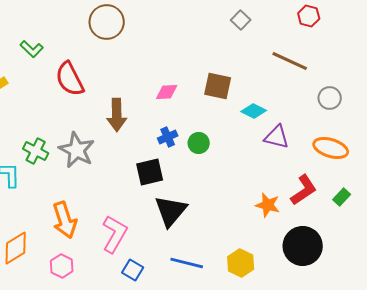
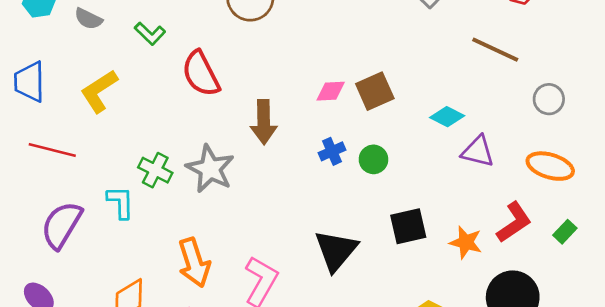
brown square: (218, 86) -> (375, 91), moved, turned -36
black square: (150, 172) -> (408, 226), moved

